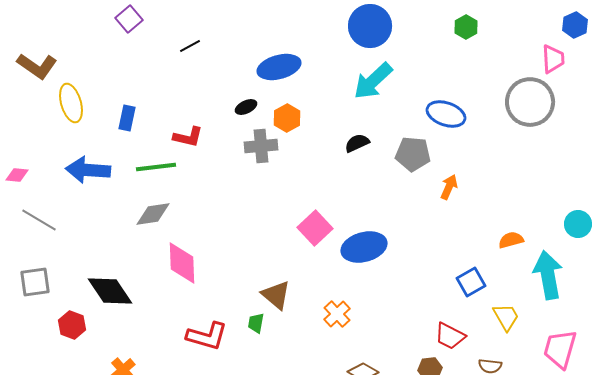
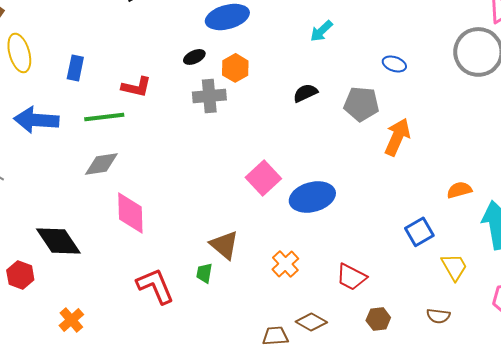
cyan arrow: (373, 81) -> (321, 31), size x0.6
blue ellipse: (446, 114) -> (394, 64), size x0.6
orange arrow: (449, 187) -> (397, 137), size x1.5
red L-shape: (207, 336) -> (155, 286), turned -129
red trapezoid: (450, 336) -> (351, 277), moved

